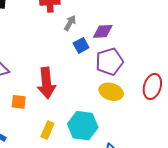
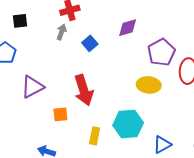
gray arrow: (70, 23) -> (61, 32), moved
blue square: (81, 45) -> (90, 43), moved
purple pentagon: (109, 62) -> (161, 52), moved

